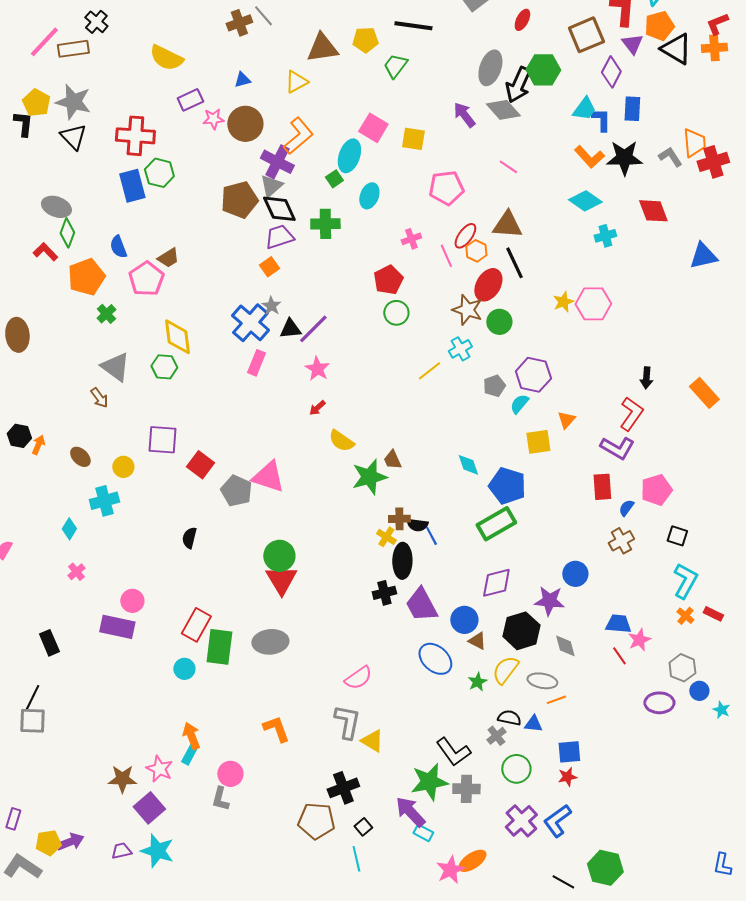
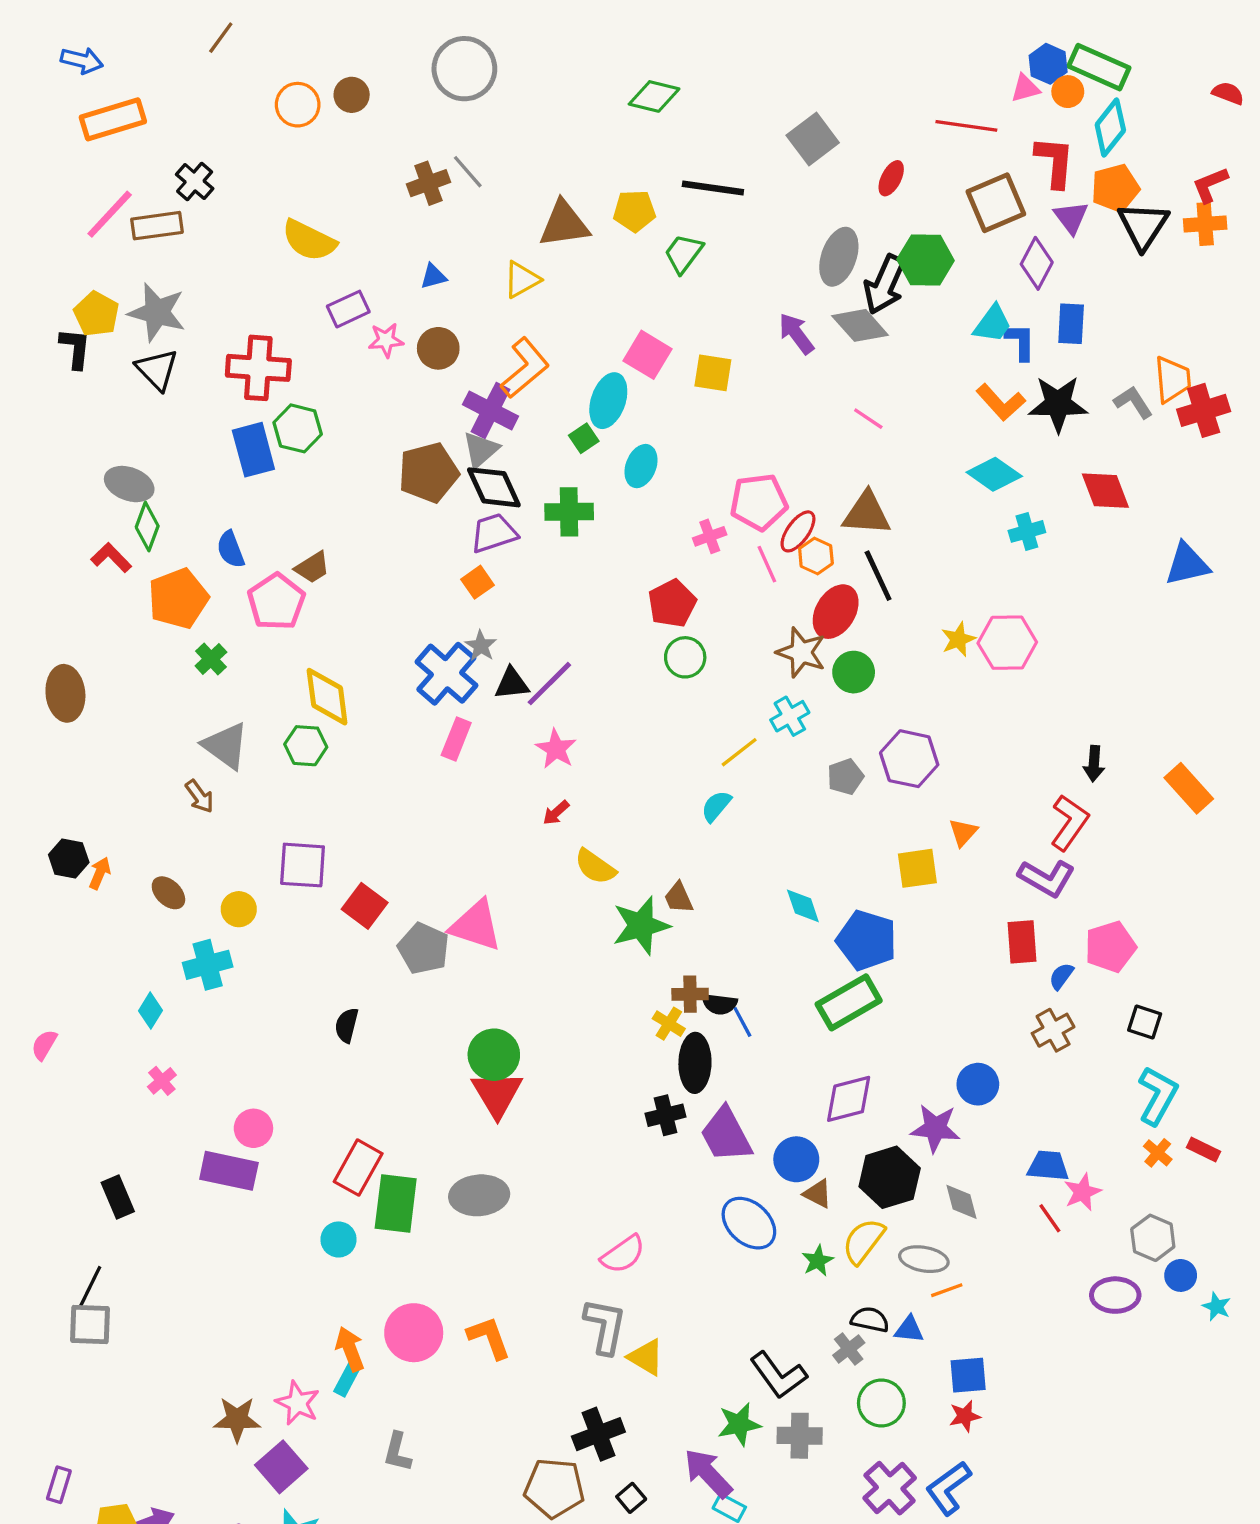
black triangle: (676, 49) -> (1143, 226), turned 32
brown circle: (245, 124) -> (438, 348), size x0.7
pink pentagon: (446, 188) -> (759, 502), moved
cyan semicircle: (519, 404) -> (716, 806), moved
pink circle: (230, 774) -> (414, 1333), moved, size x1.4
green star: (429, 782) -> (739, 1424), size x0.7

